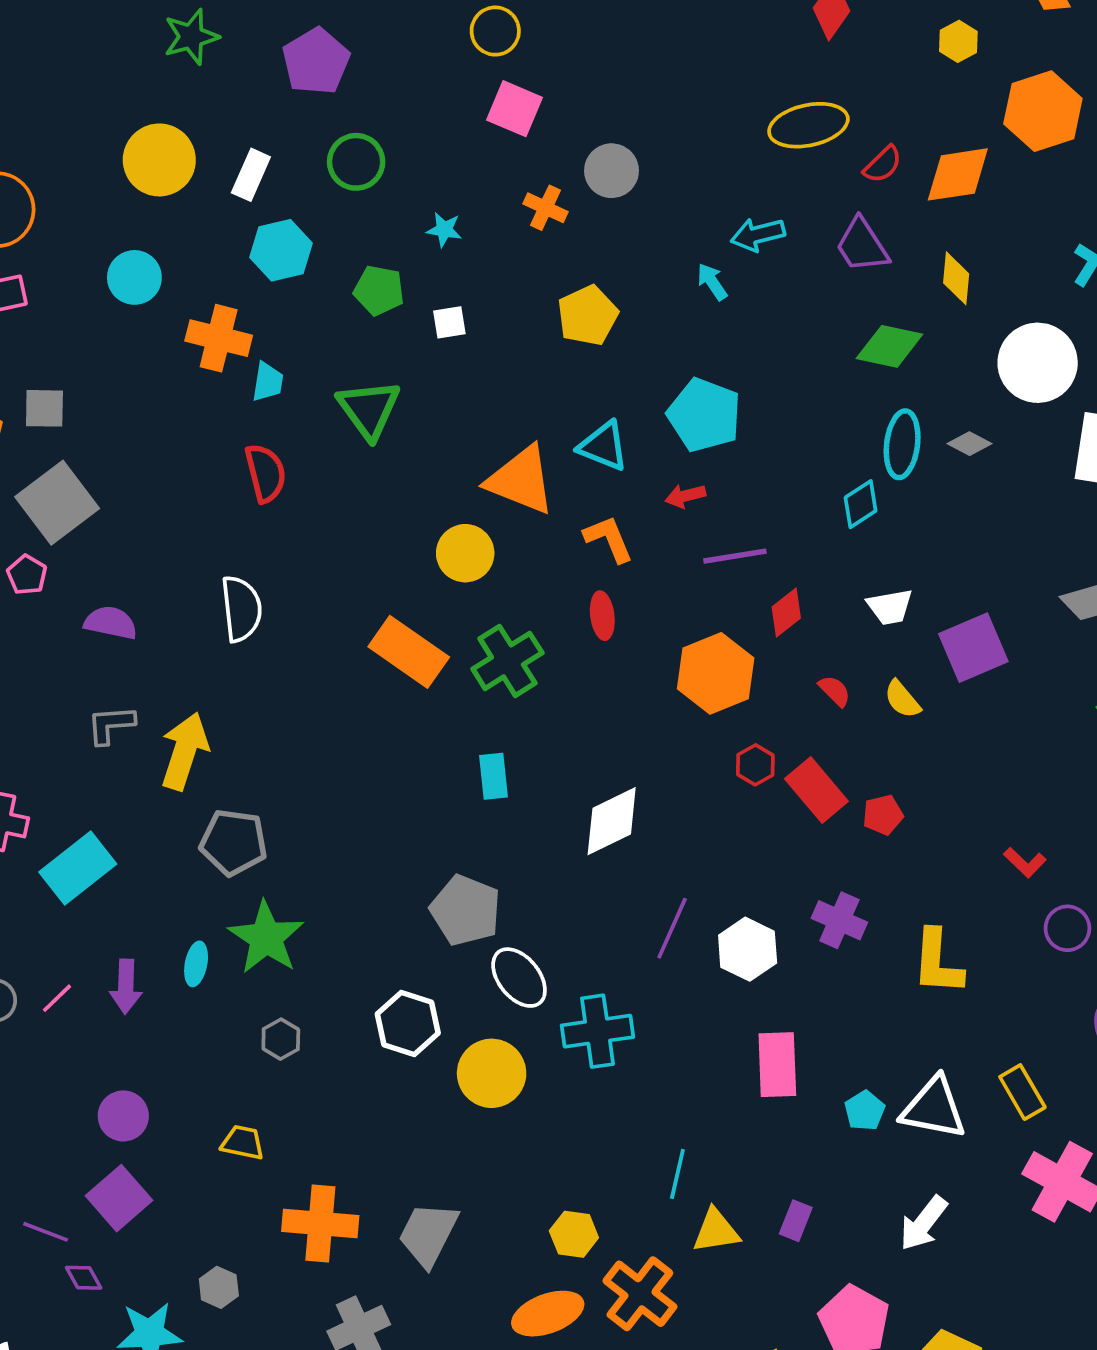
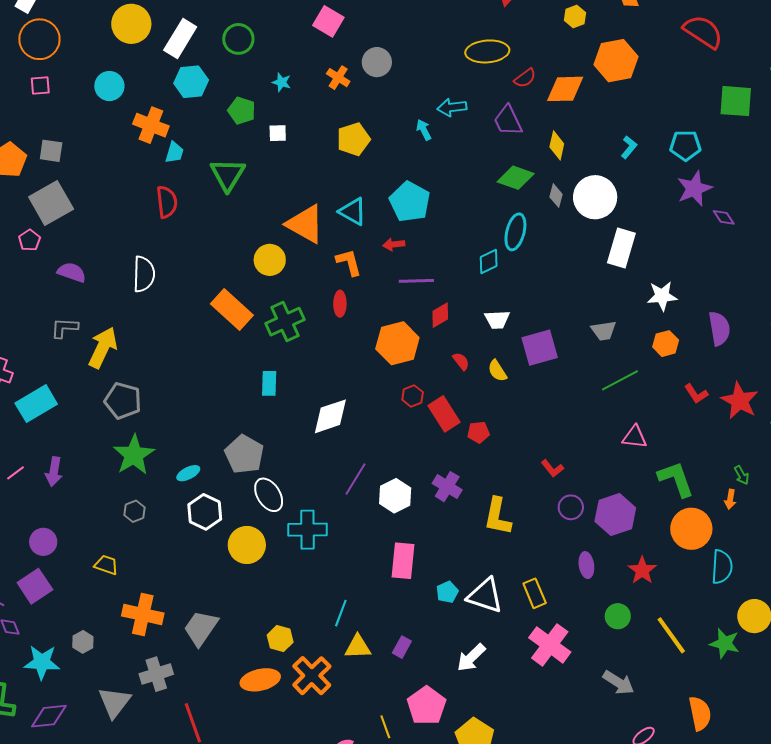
white rectangle: (251, 175) -> (180, 38), size x1.4
gray diamond: (969, 444) -> (556, 196), moved, turned 70
cyan ellipse: (196, 964) -> (188, 473), moved, turned 45

